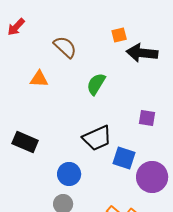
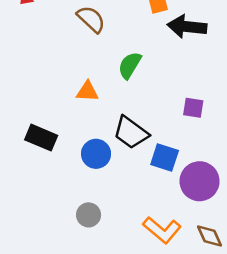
orange triangle: (39, 79) -> (87, 91), moved
black trapezoid: (97, 138) -> (131, 133), turned 60
blue circle: (69, 174) -> (96, 154), moved

